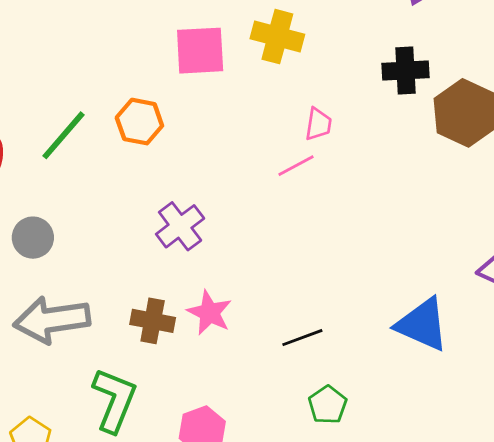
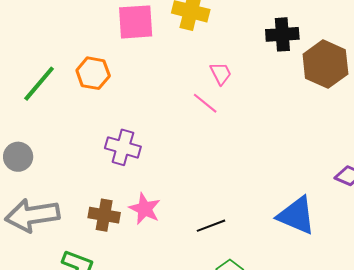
pink trapezoid: (318, 124) -> (221, 73), turned -35
pink line: (296, 166) -> (205, 103), turned 68
purple cross: (180, 226) -> (123, 147), turned -36

